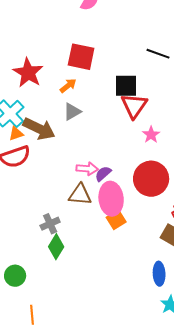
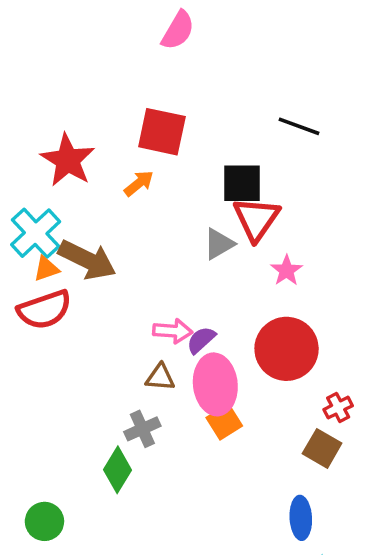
gray triangle: (72, 112) -> (219, 244), moved
brown triangle: (80, 195) -> (160, 377), size x0.7
gray cross: (50, 224) -> (142, 429), moved

